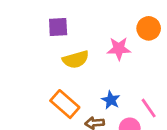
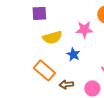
blue star: (111, 100) -> (73, 54), moved

